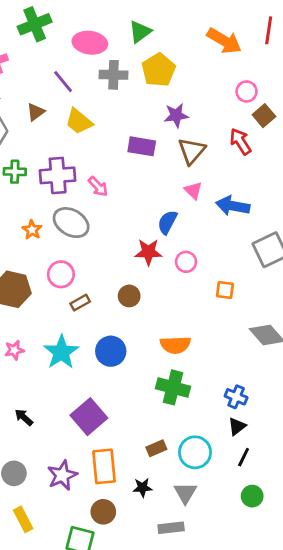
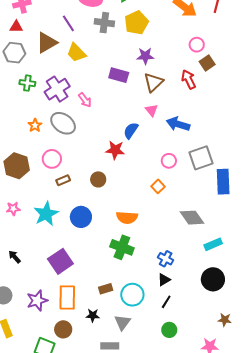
brown triangle: (36, 112) -> (47, 43), size x1.6
purple cross: (58, 175) -> (57, 89), turned -35
pink circle: (186, 262) -> (169, 161), moved
orange square: (225, 290) -> (158, 186), moved, turned 32

